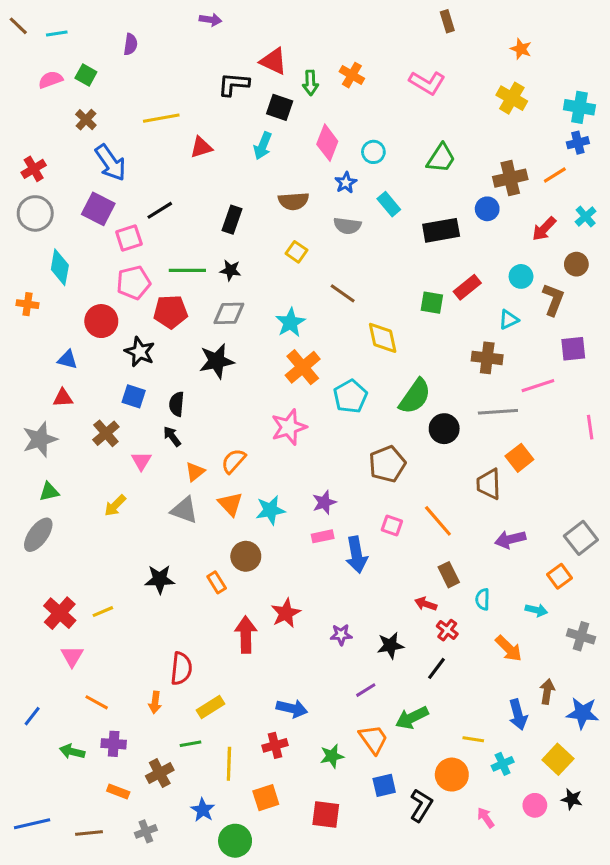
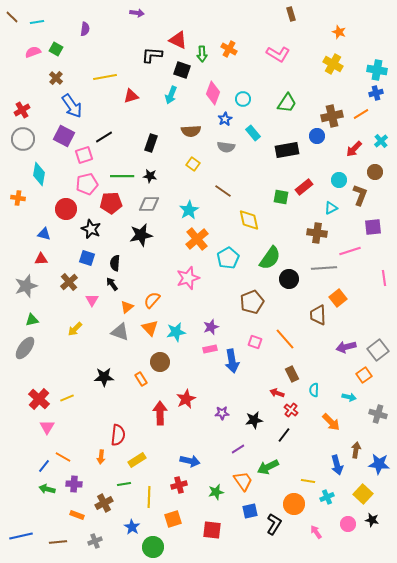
purple arrow: (510, 539) -> (346, 347), moved
blue line: (32, 716) -> (44, 466), moved

